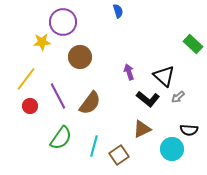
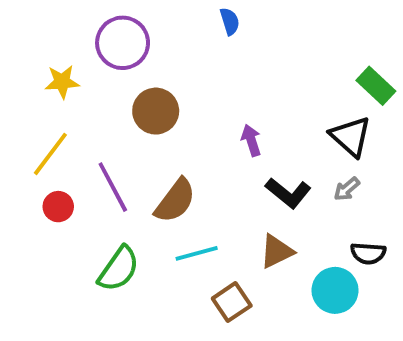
yellow star: (42, 42) -> (62, 82), moved
black triangle: (164, 76) -> (351, 136), moved
cyan line: (94, 146) -> (197, 253), moved, turned 60

